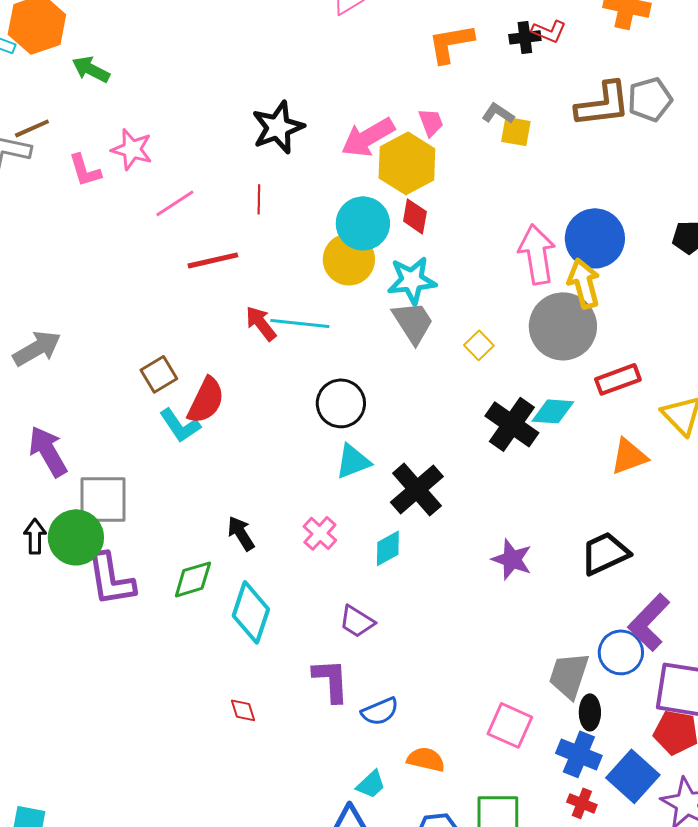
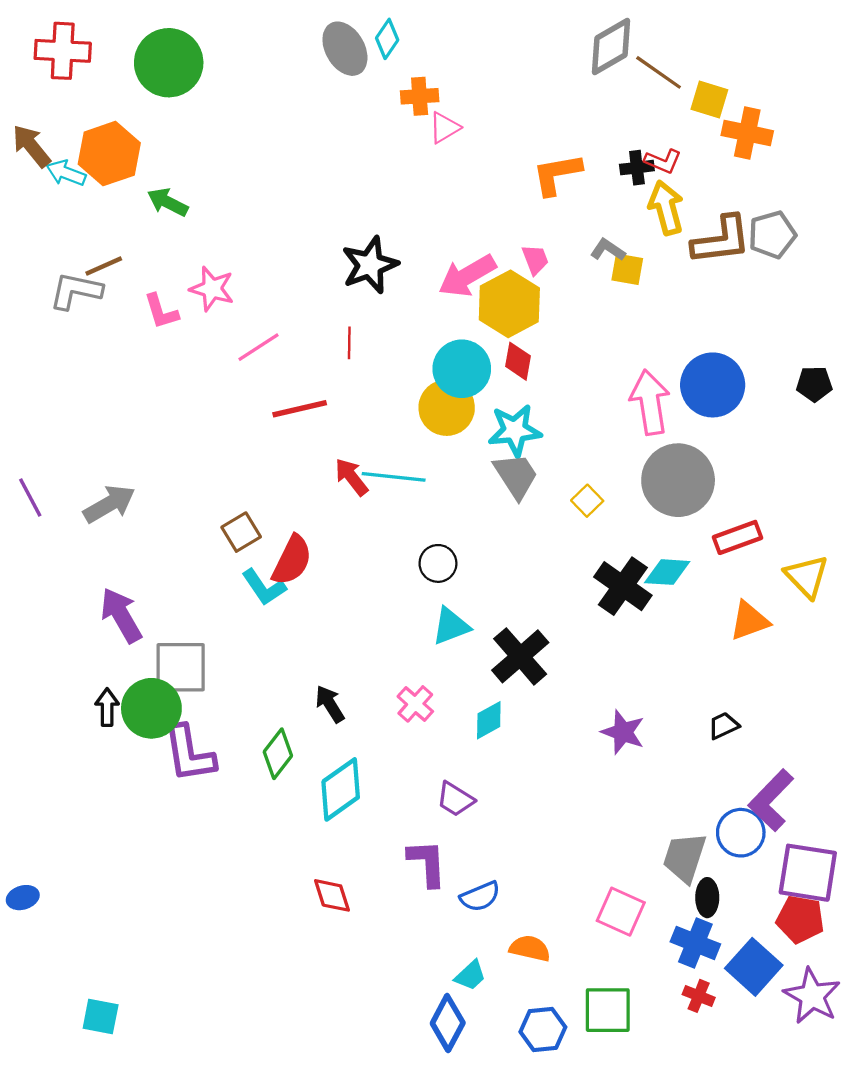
yellow arrow: (584, 283) -> (666, 208), moved
black circle: (341, 403) -> (438, 563), size x0.7
black trapezoid: (605, 553) -> (723, 726), size x0.6
green diamond: (193, 579) -> (278, 754), turned -36
cyan diamond: (251, 612) -> (341, 789), turned 36
red diamond: (243, 710) -> (332, 895), size x1.4

